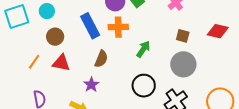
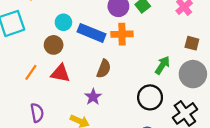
cyan circle: (47, 11) -> (63, 22), moved
blue rectangle: (90, 26) -> (91, 33), turned -40
green arrow: (143, 49) -> (162, 65), moved

